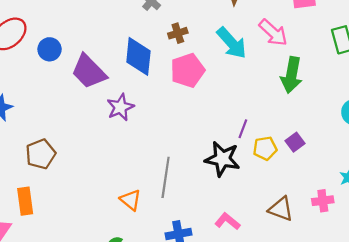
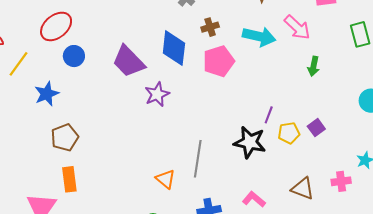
cyan arrow: (232, 43) -> (259, 36), turned -36
blue circle: (50, 49) -> (74, 56), moved
green arrow: (291, 75) -> (314, 66), size x0.6
brown pentagon: (41, 154) -> (65, 137), moved

